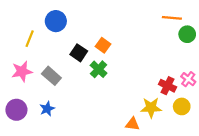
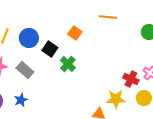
orange line: (172, 18) -> (108, 17), moved
blue circle: (56, 21) -> (29, 38), moved
orange square: (103, 45) -> (75, 33), moved

